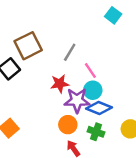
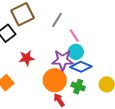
red star: (60, 84) -> (27, 58), moved
orange circle: (68, 125) -> (55, 80), size x1.5

